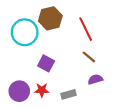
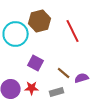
brown line: (89, 57) -> (64, 73), moved

